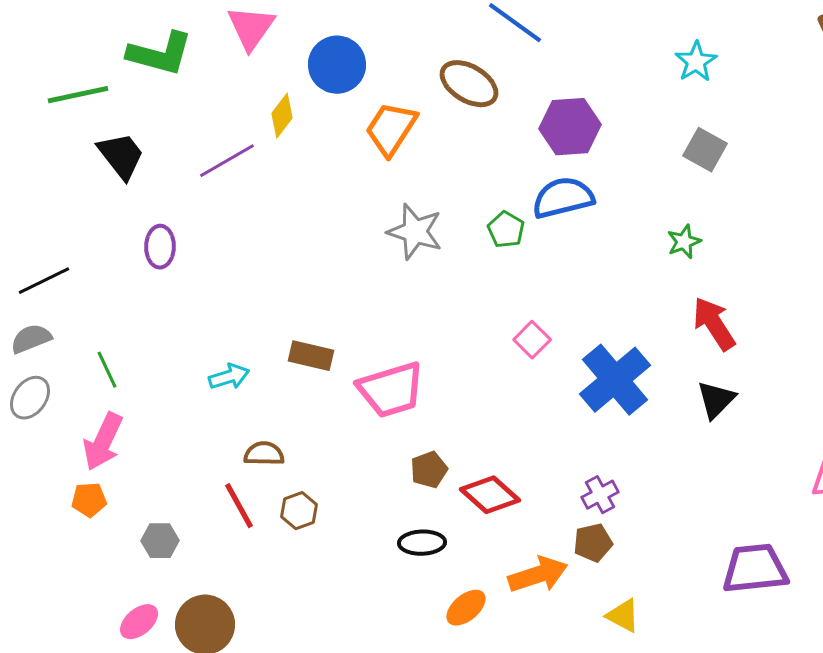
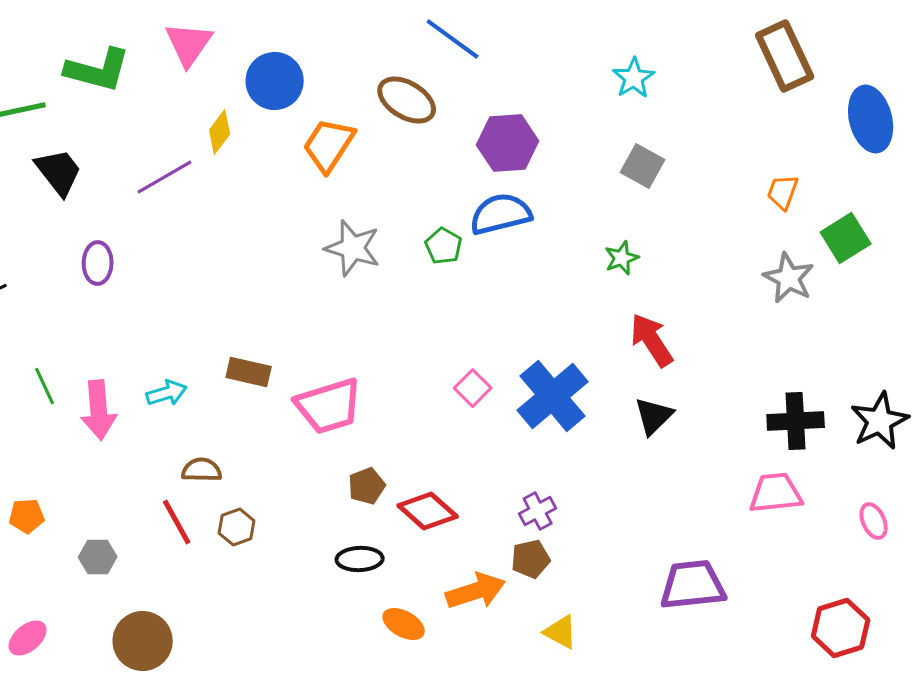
pink square: (532, 340) -> (473, 388), moved
pink arrow: (103, 442) -> (99, 410), moved, turned -30
orange ellipse: (466, 608) -> (404, 624), turned 69
pink ellipse: (139, 622) -> (28, 638), moved

